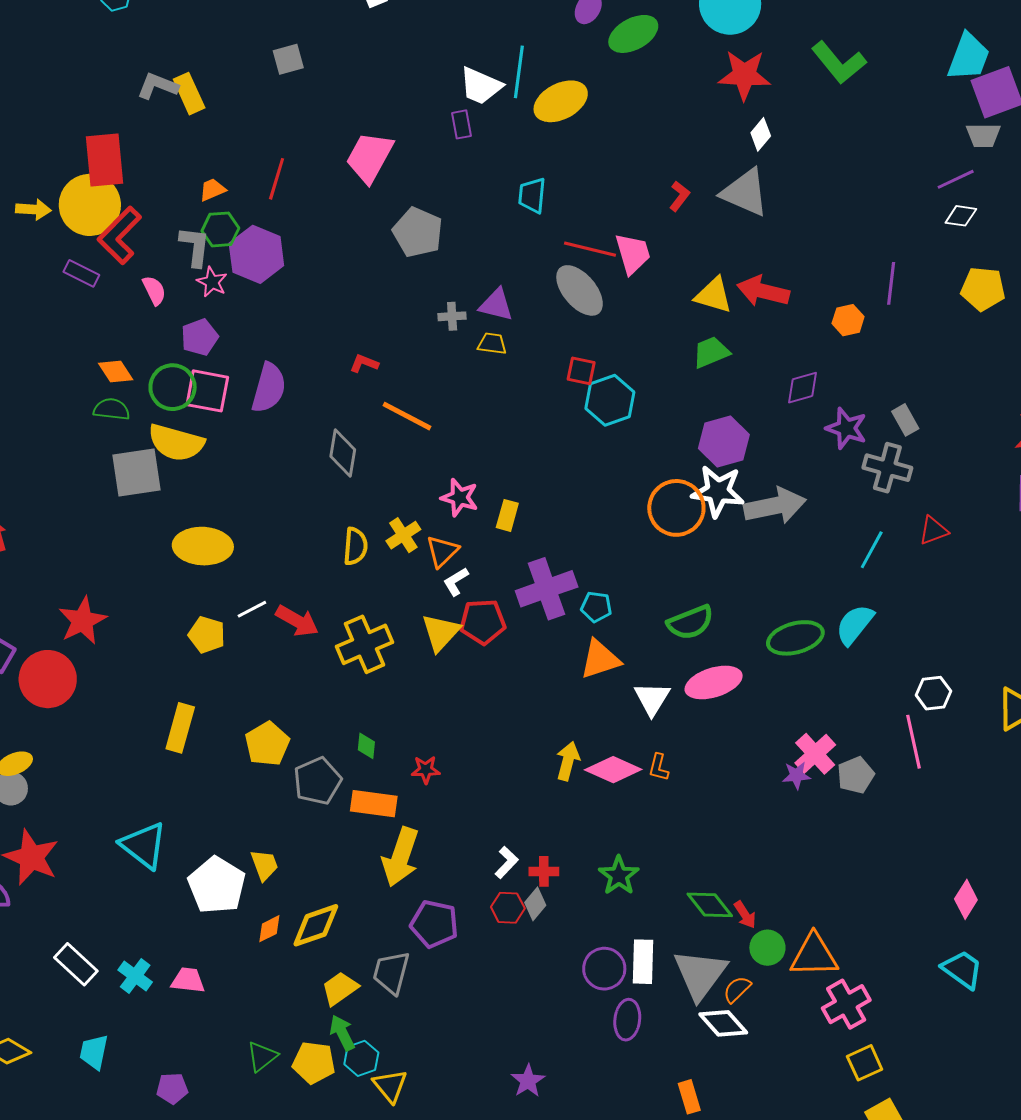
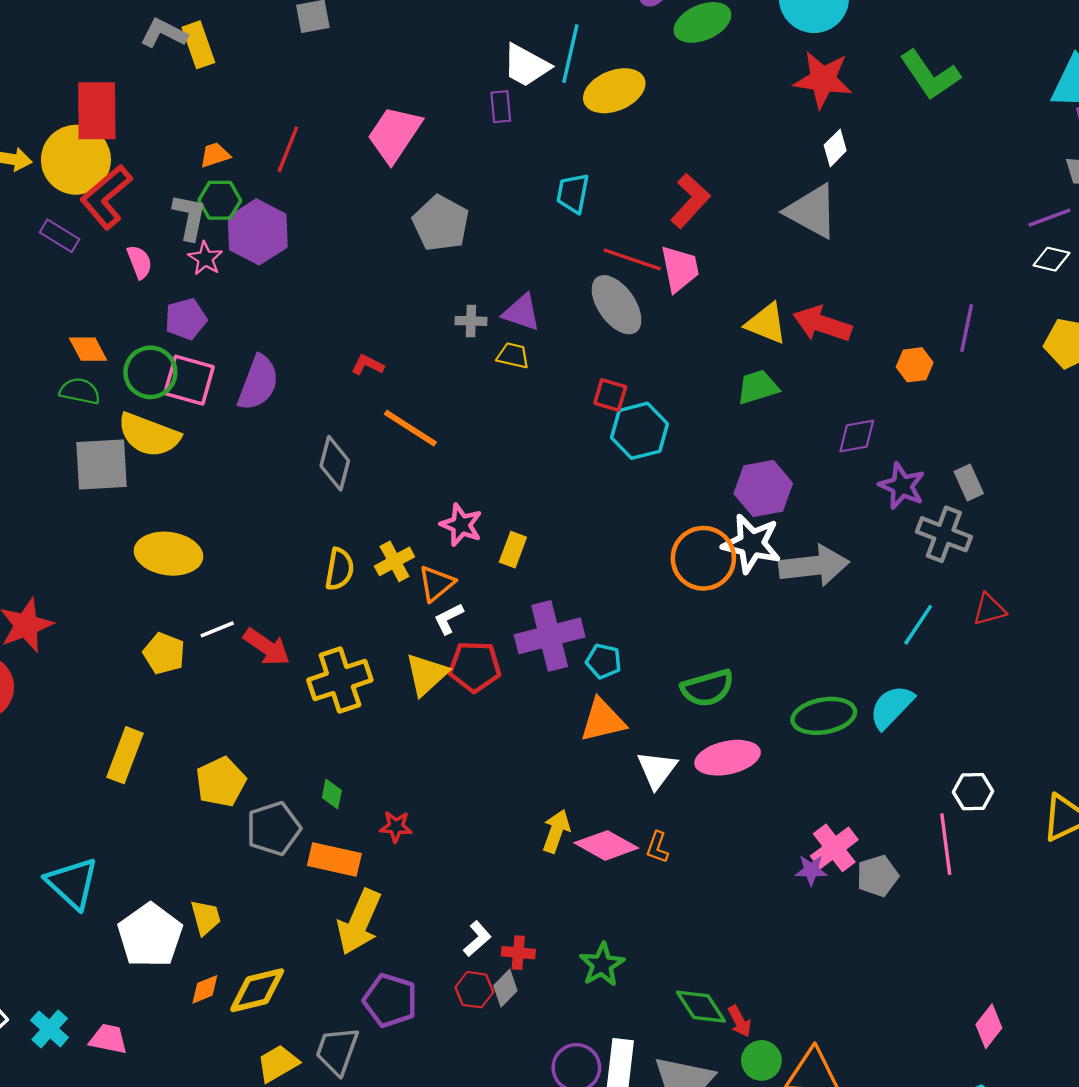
red L-shape: (679, 196) -> (690, 201), moved, size x1.6

